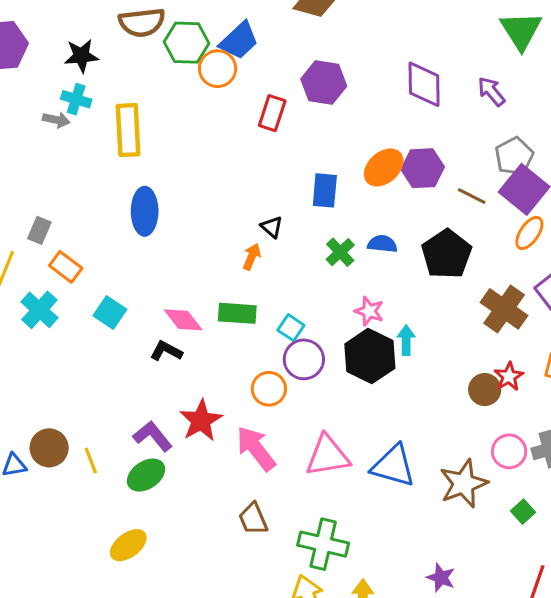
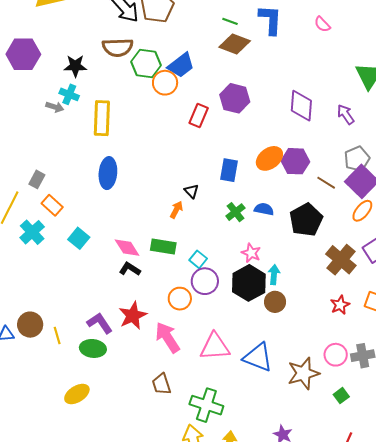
black L-shape: (166, 351) -> (130, 269), moved
brown circle: (485, 390) -> (275, 302), moved
green ellipse: (146, 475) -> (93, 348), turned 35

